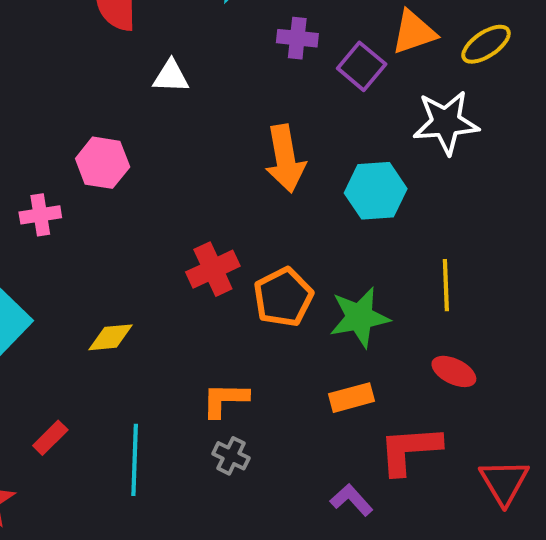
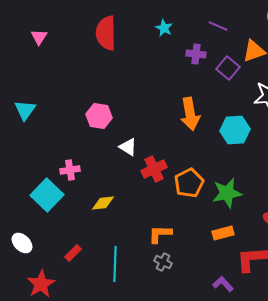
white triangle: (171, 76) -> (128, 147), moved, turned 30
pink cross: (40, 215) -> (70, 170), moved

